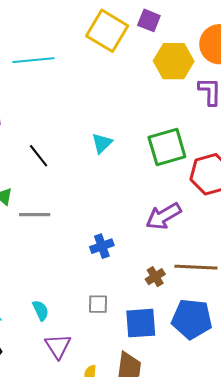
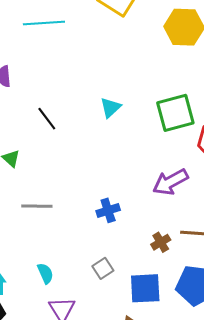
gray line: (35, 215) -> (37, 206), moved
gray square: (98, 304) -> (103, 268), turned -35

